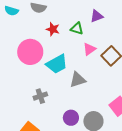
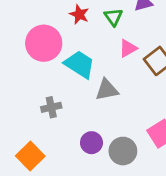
green triangle: (77, 28) -> (113, 17), turned 32
cyan trapezoid: (57, 64) -> (80, 64), turned -125

